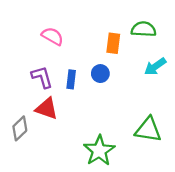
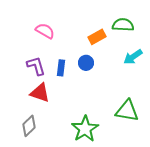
orange rectangle: (113, 43) -> (97, 37), turned 54
gray diamond: (20, 128) -> (29, 126), moved

